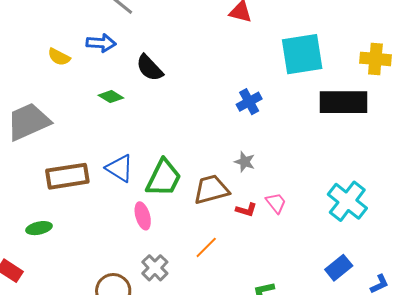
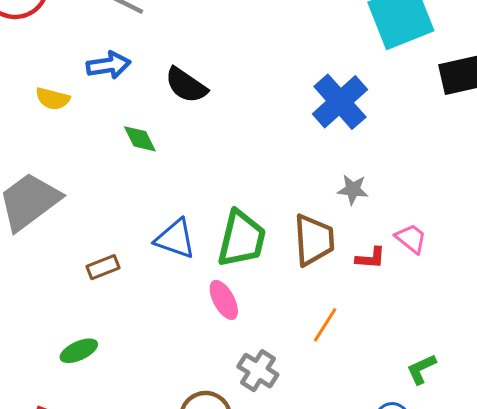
green diamond: (111, 97) -> (140, 139), turned 45
blue cross: (249, 102) -> (340, 102), size x1.5
brown rectangle: (67, 176) -> (103, 267), size x0.5
brown trapezoid: (211, 189) -> (314, 240), turned 114

